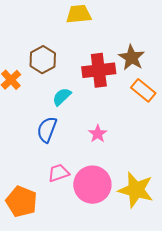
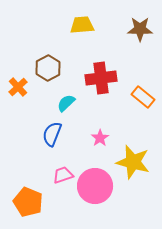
brown star: (132, 58) -> (140, 29), moved, turned -30
yellow star: (136, 190) -> (133, 162), moved

